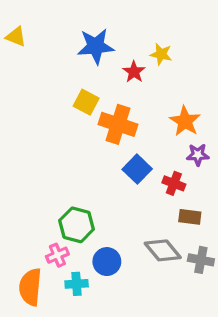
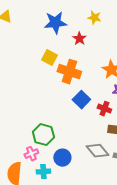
yellow star: (161, 54) -> (94, 18), moved

